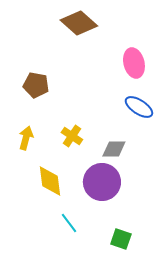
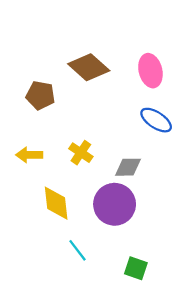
brown diamond: (79, 23) -> (89, 67), moved
yellow arrow: (26, 138) -> (29, 155), turned -105

